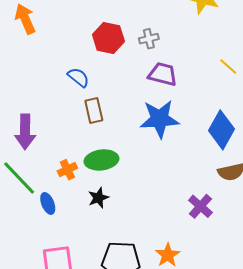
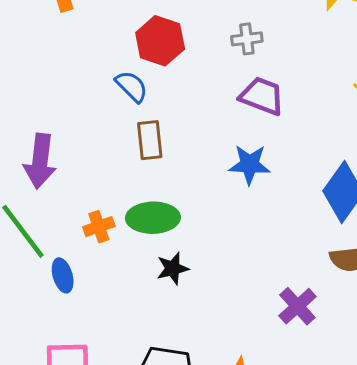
red hexagon: (108, 38) -> (160, 41), moved
blue star: (160, 119) -> (249, 165), size x0.7
black star: (98, 198) -> (173, 268), moved

